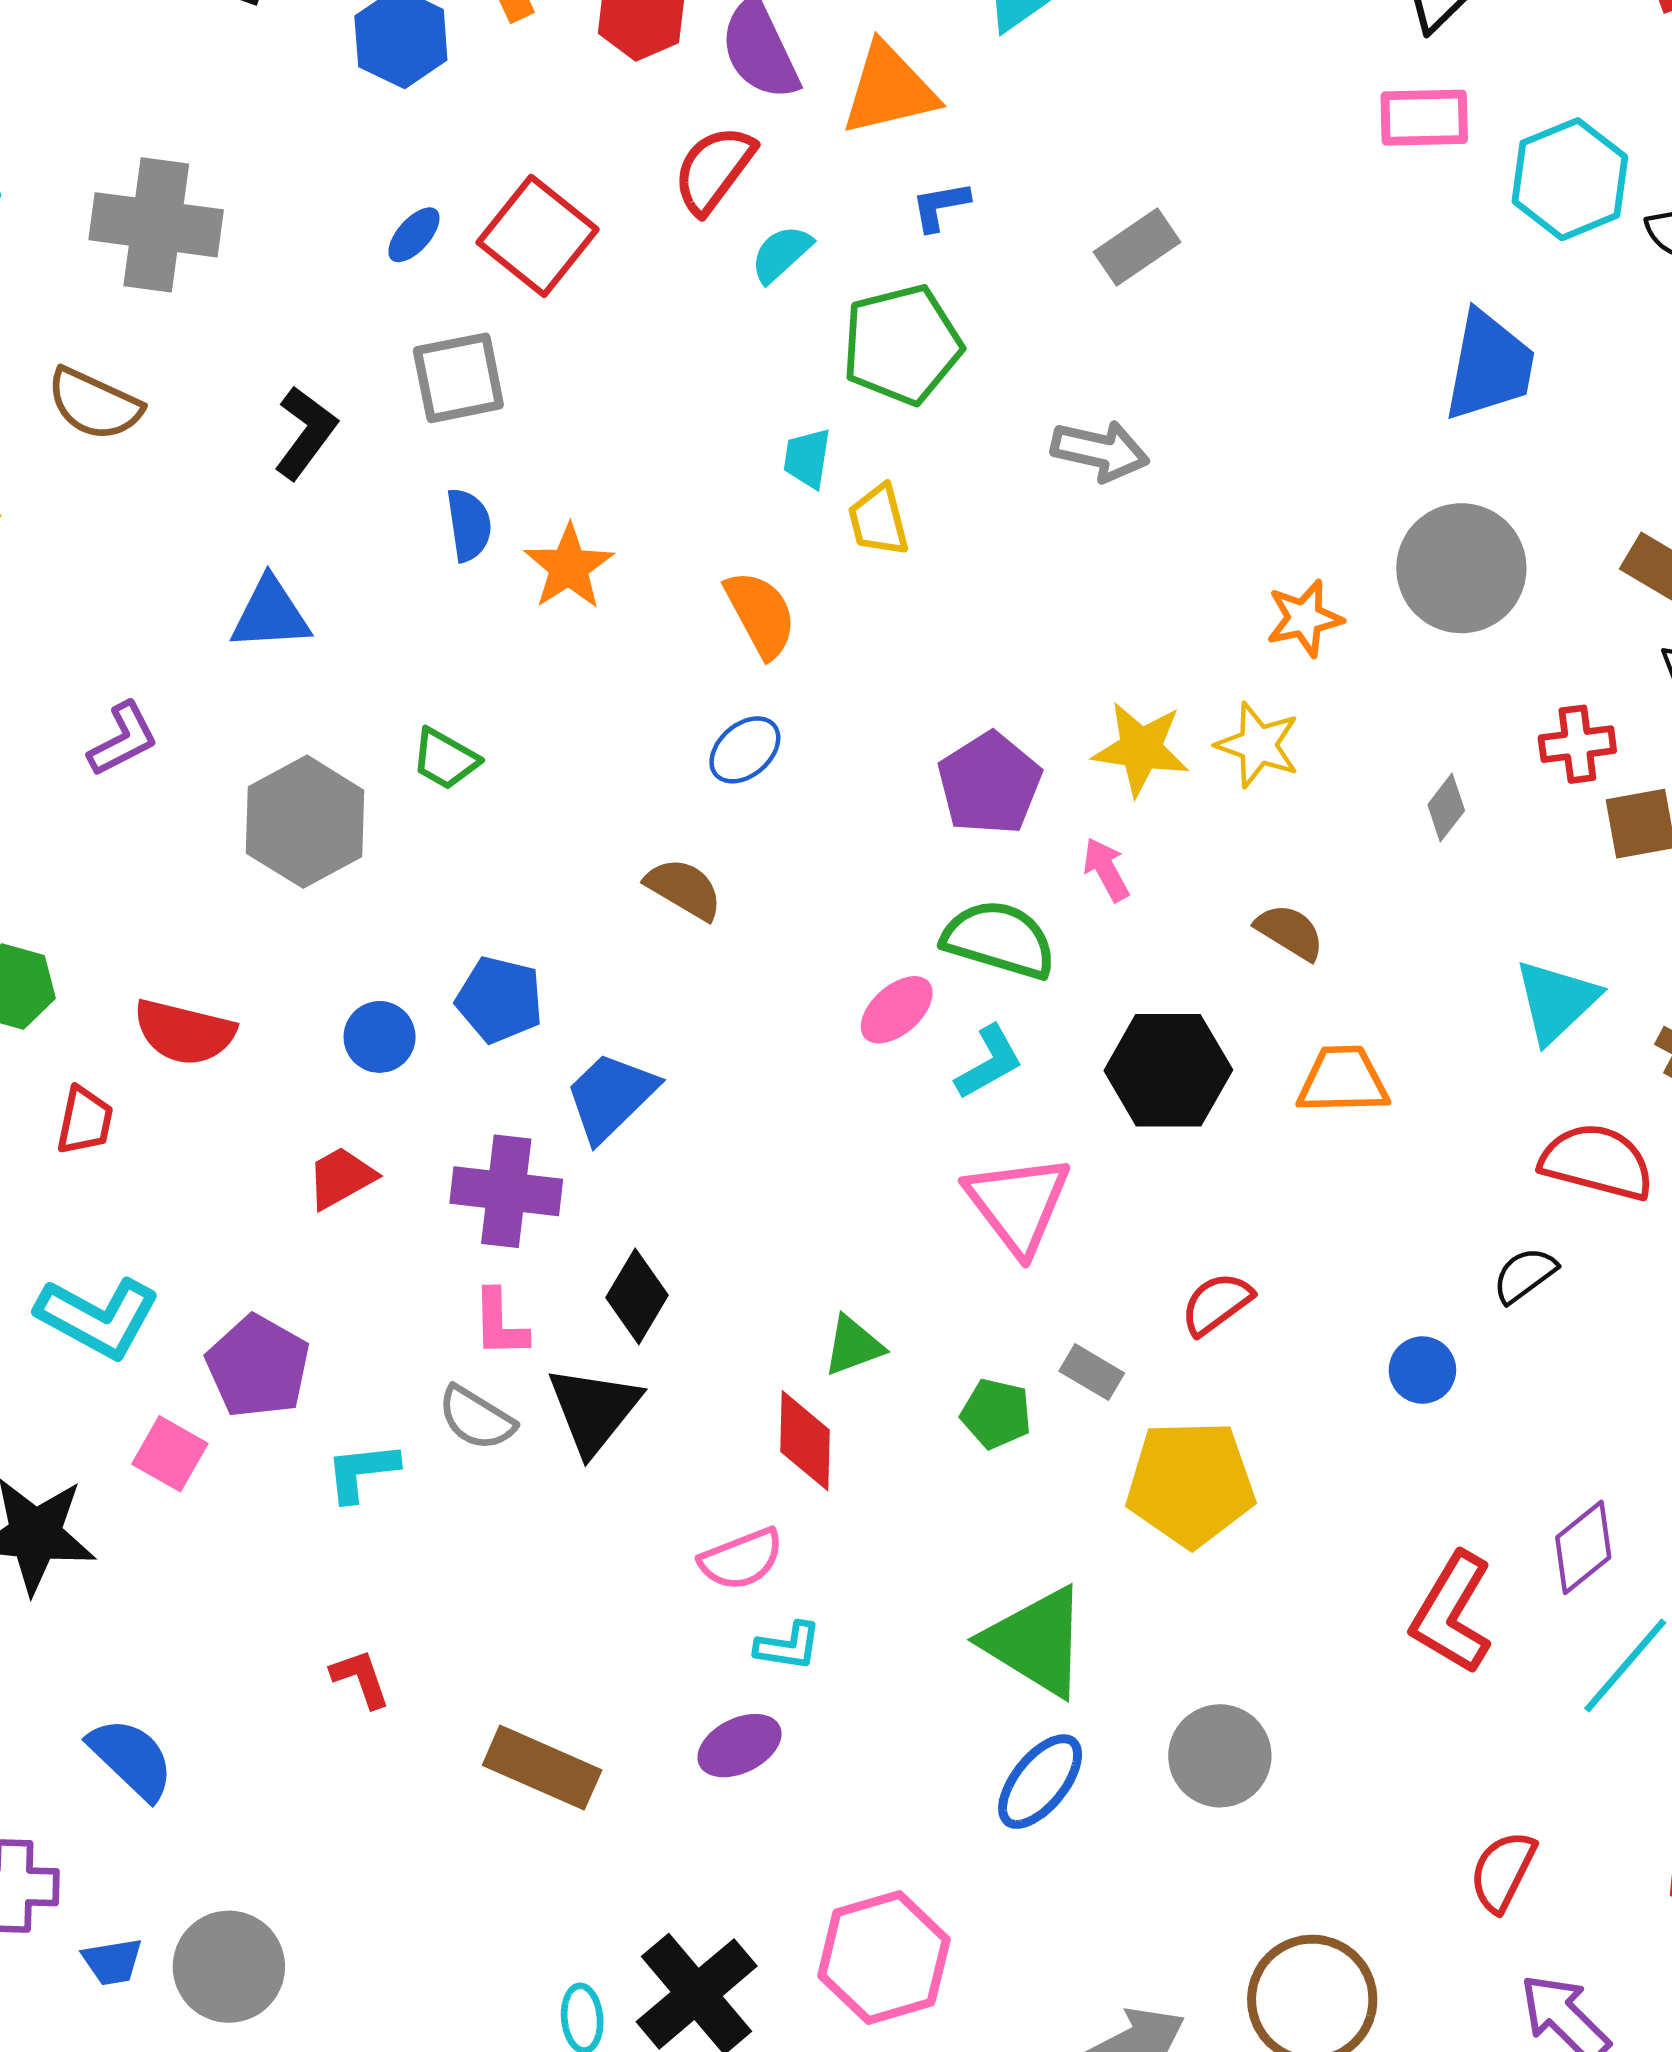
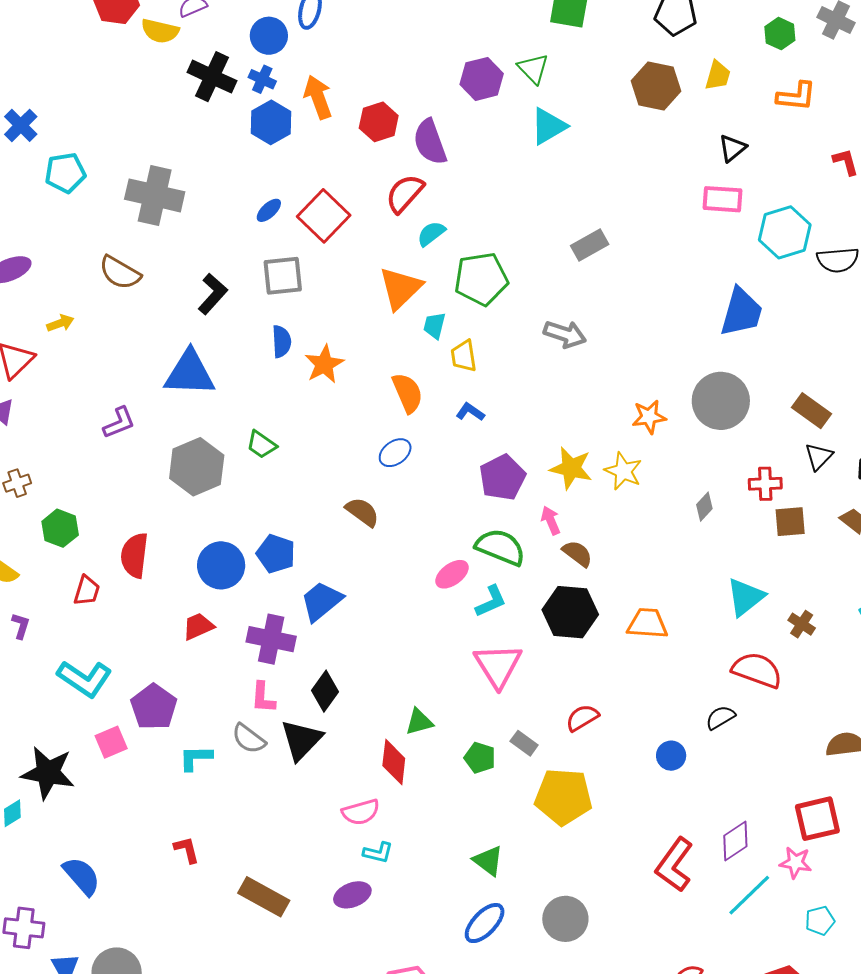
orange triangle: (889, 89) -> (400, 288), moved, turned -36
blue L-shape: (940, 206) -> (470, 412), moved, turned 40
blue triangle: (270, 614) -> (190, 373), size x1.4
brown semicircle: (1290, 932) -> (577, 553), moved
red semicircle: (184, 1032) -> (135, 555), turned 78
blue circle: (380, 1037) -> (221, 565), size x1.5
pink square: (170, 1454) -> (111, 742), turned 32
green triangle: (1036, 1642) -> (488, 861), size x0.6

